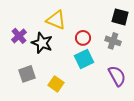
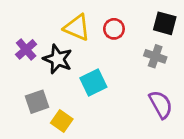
red circle: (83, 38) -> (114, 29), moved
cyan square: (84, 59) -> (93, 82), moved
yellow square: (56, 84) -> (62, 121), moved

